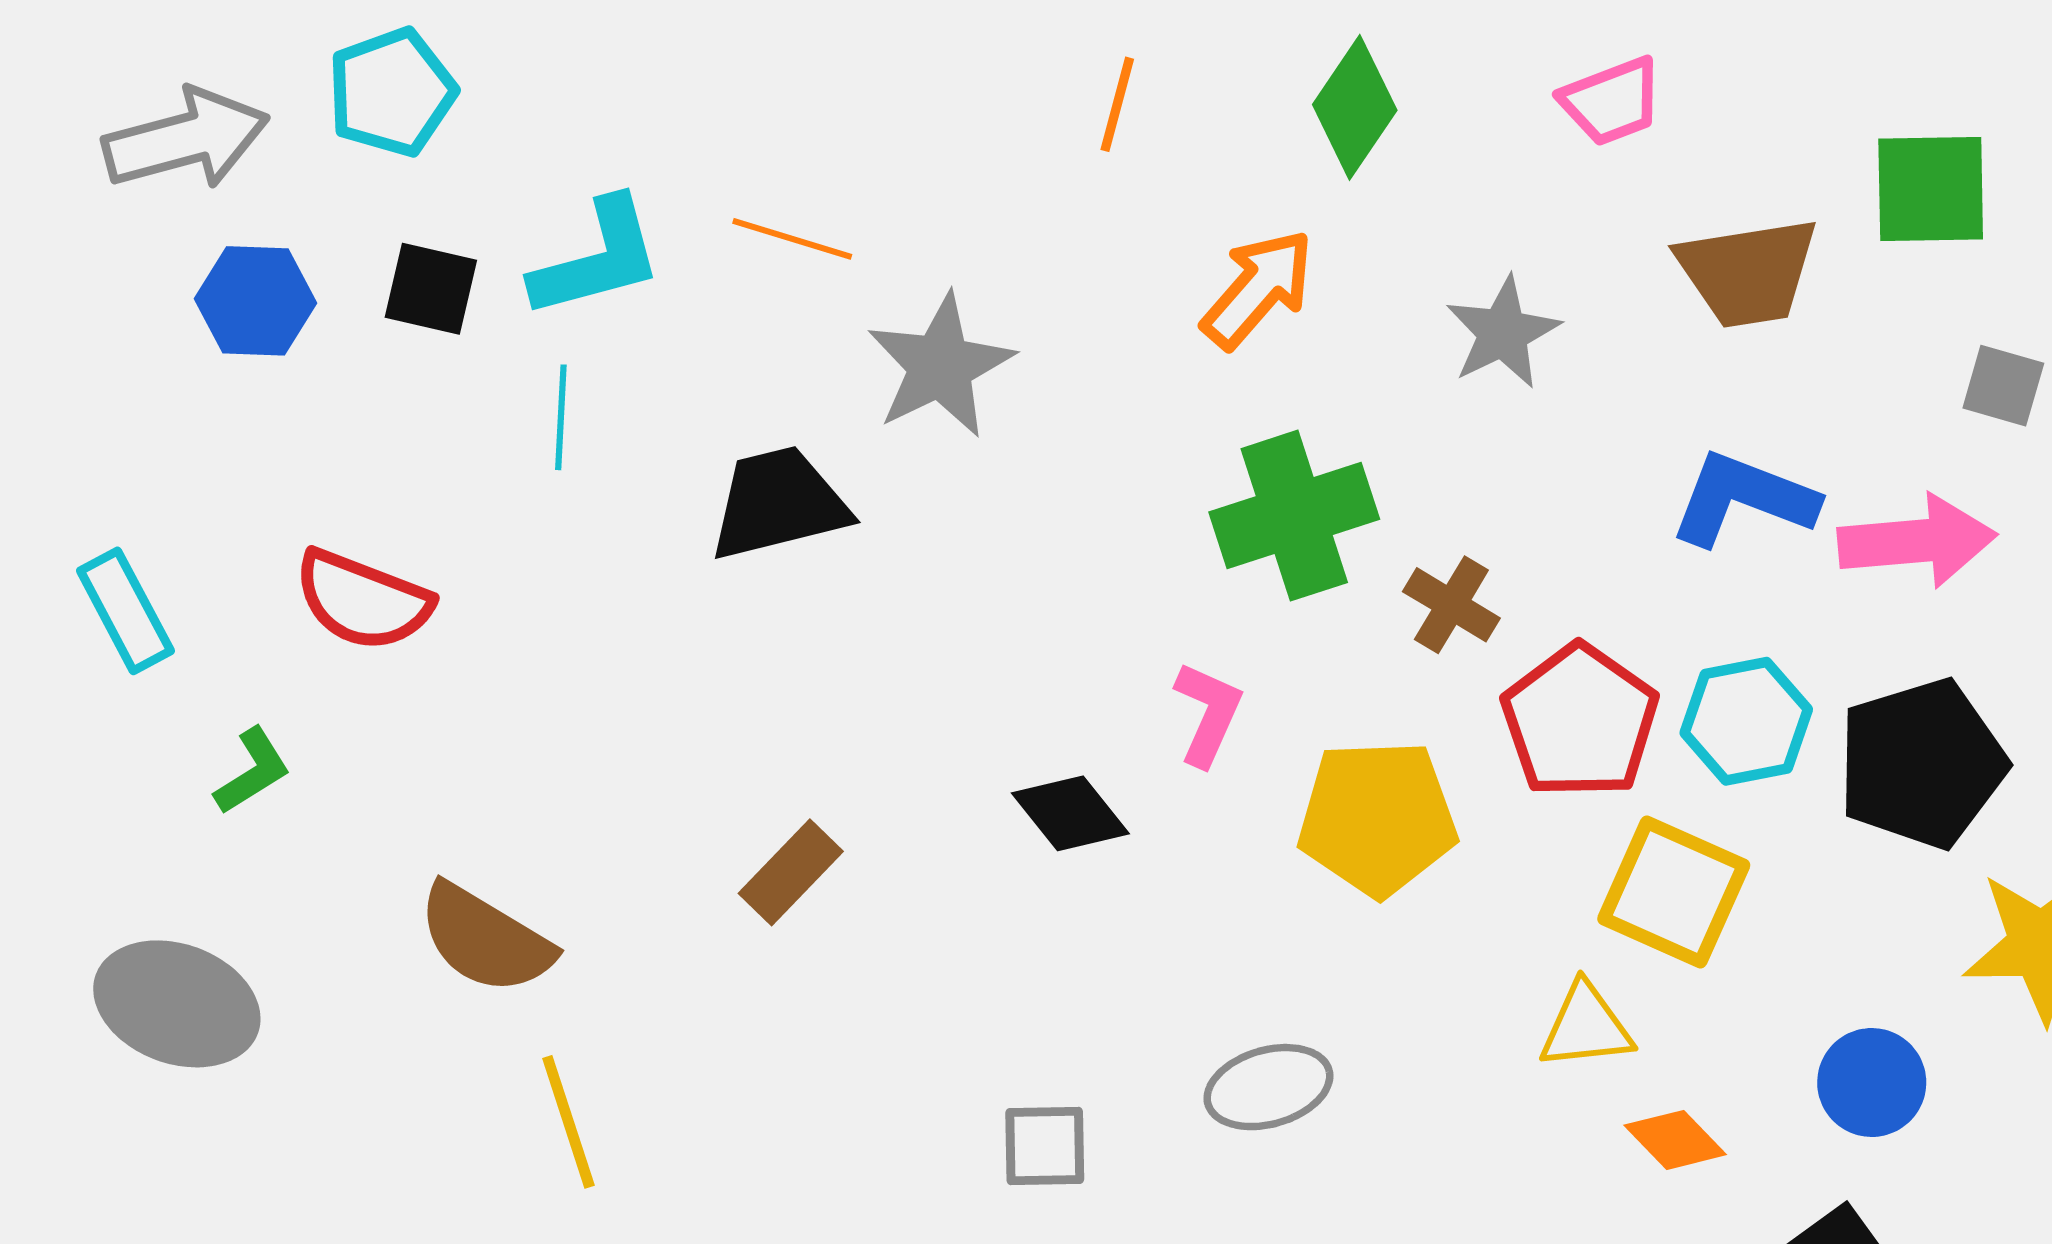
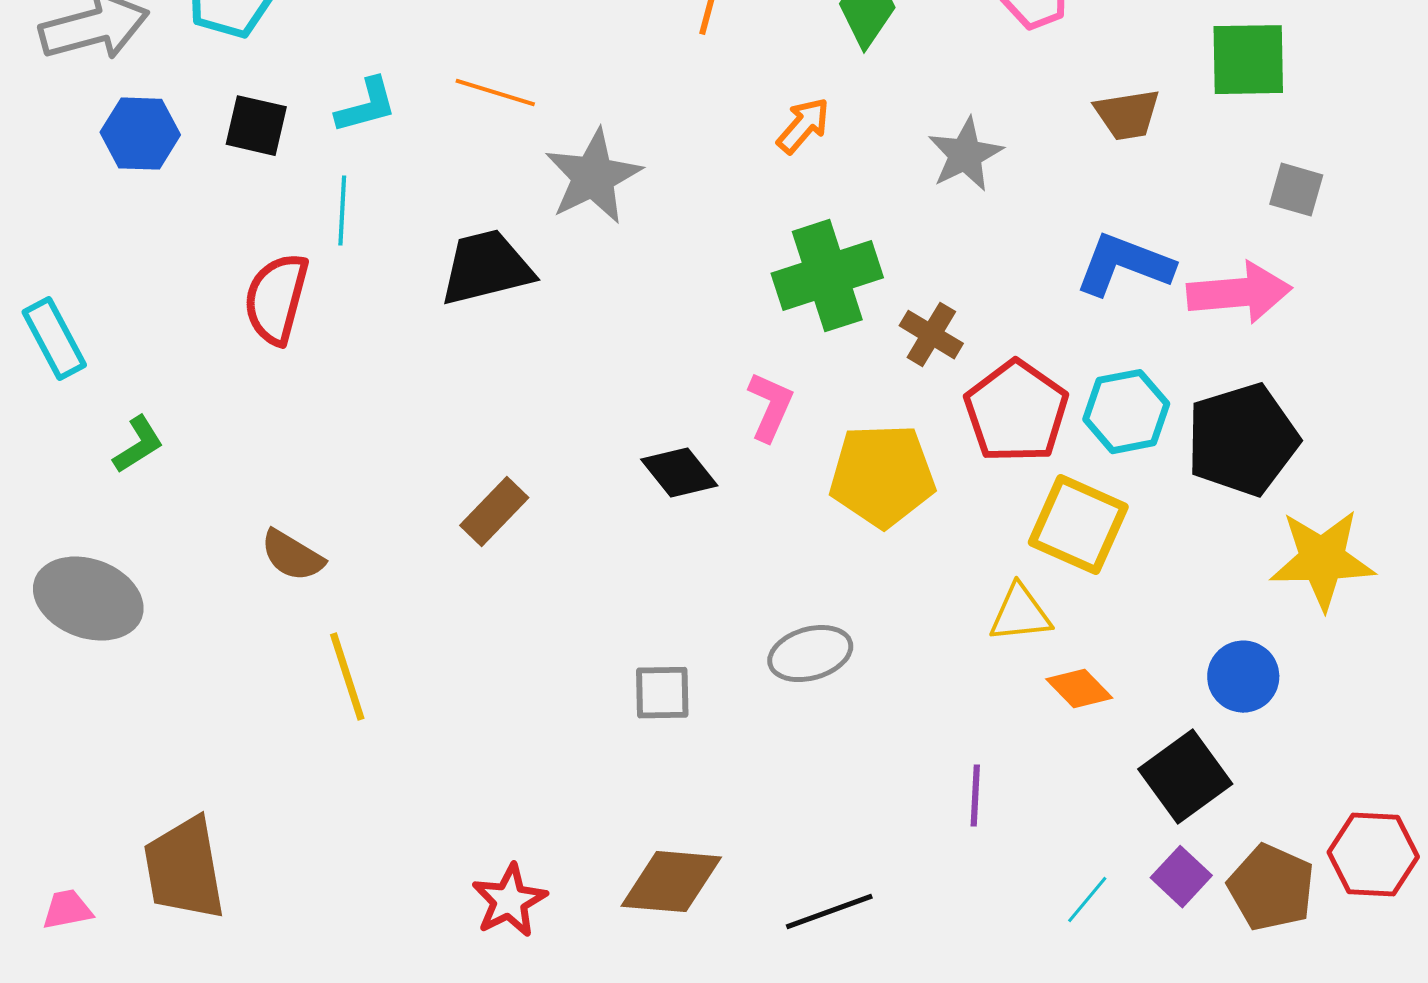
cyan L-shape: (597, 259) -> (366, 106), size x0.7
brown trapezoid: (1748, 272) -> (1127, 115), size x0.7
orange arrow: (1258, 289) -> (803, 126), size x0.7
red semicircle: (363, 600) -> (276, 299), moved, turned 84
brown semicircle: (485, 939) -> (292, 556), size x0.7
blue circle: (1872, 1083) -> (1243, 677), moved

